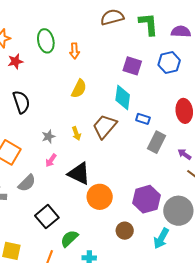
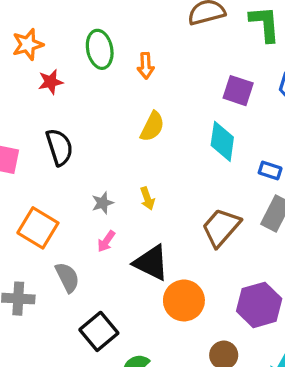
blue rectangle: (143, 119) -> (270, 171), moved
brown trapezoid: (105, 126) -> (221, 227), moved
gray semicircle: (27, 183) -> (67, 277), turned -72

